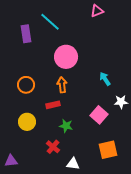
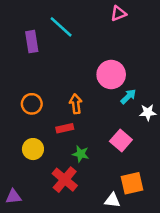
pink circle: (66, 57) -> (111, 75), moved
cyan arrow: (105, 79) -> (128, 96), turned 80
white star: (121, 102) -> (148, 112), moved
red cross: (53, 147) -> (65, 180), size x1.5
white triangle: (73, 164) -> (112, 200), moved

